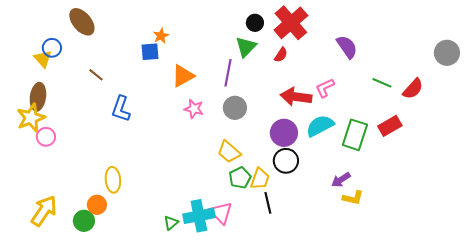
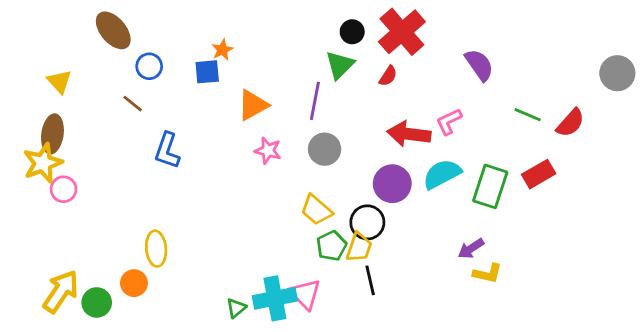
blue circle: (52, 48) -> (149, 66), moved
black circle: (286, 161) -> (367, 222), moved
green circle: (84, 221) -> (97, 302), moved

